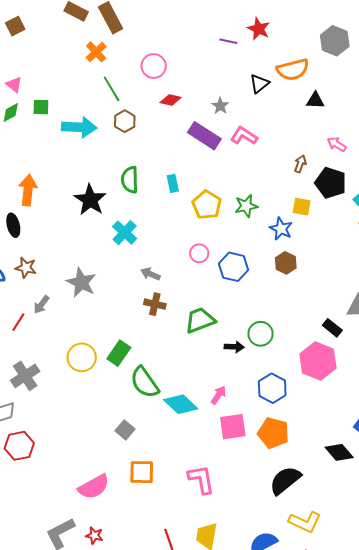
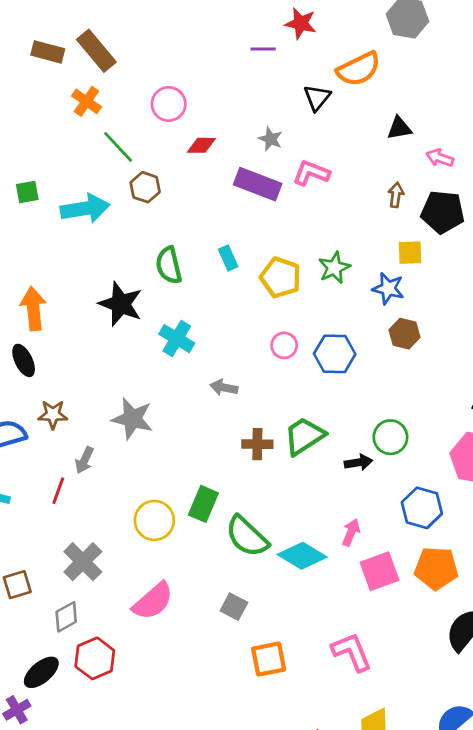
black triangle: (315, 100) -> (399, 128), moved
brown cross: (155, 304) -> (257, 444), moved
pink semicircle: (94, 487) -> (153, 601), moved

